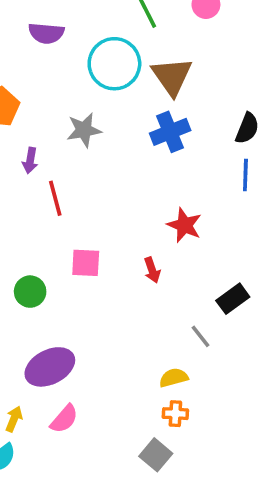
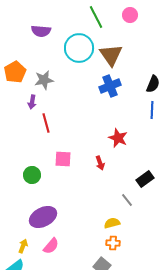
gray star: (84, 130) -> (44, 80), moved

